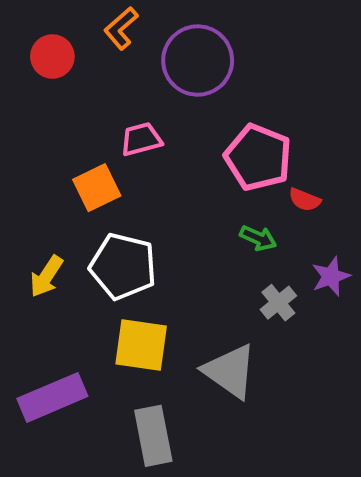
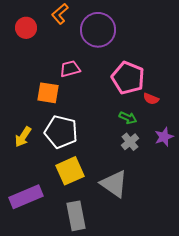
orange square: (97, 188) -> (48, 93), turned 35
gray cross: (278, 303) -> (130, 142), moved
yellow square: (141, 345) -> (70, 171), turned -32

